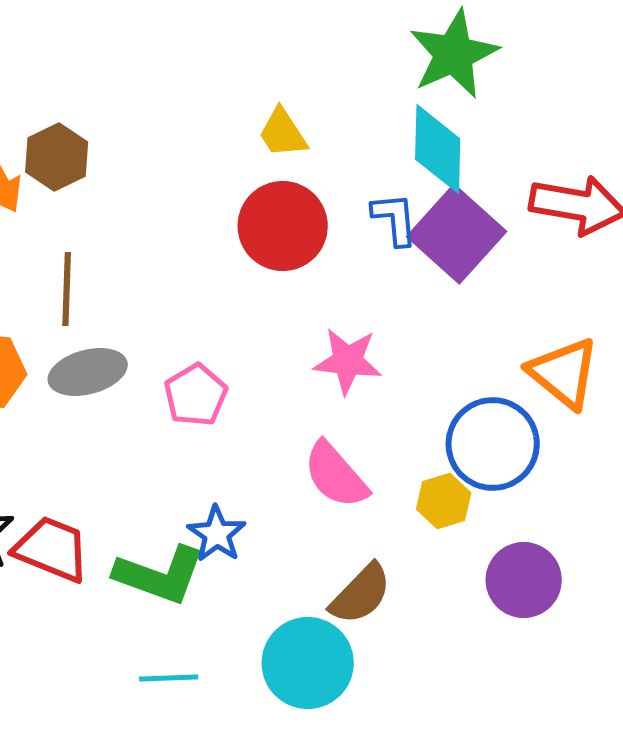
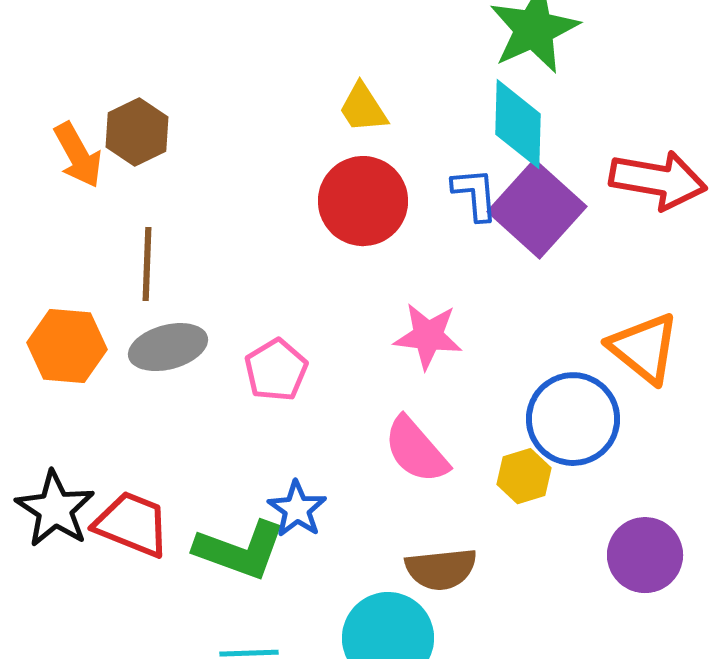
purple circle: (524, 580) -> (645, 555), moved
brown semicircle: (361, 594) -> (441, 569), turned 40

